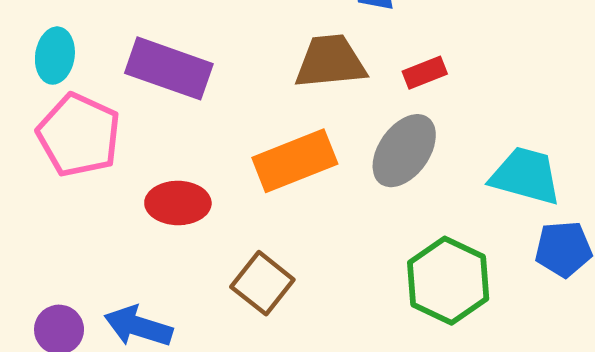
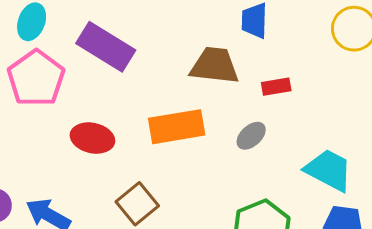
gray ellipse: (404, 151) -> (251, 136), size x0.6

